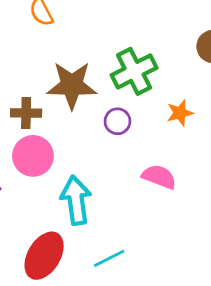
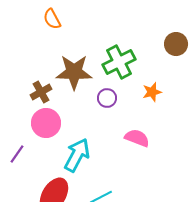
brown cross: (26, 113) -> (41, 92), turned -30
cyan arrow: (76, 200) -> (77, 155), turned 36

